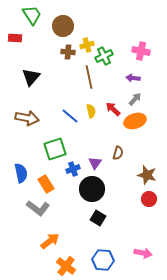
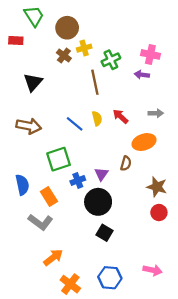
yellow cross: (87, 45) -> (84, 48), moved
brown cross: (68, 52) -> (64, 56), moved, turned 32
purple arrow: (133, 78) -> (142, 75), moved
gray arrow: (135, 99) -> (156, 113), moved, turned 48
orange ellipse: (135, 121) -> (144, 142), moved

